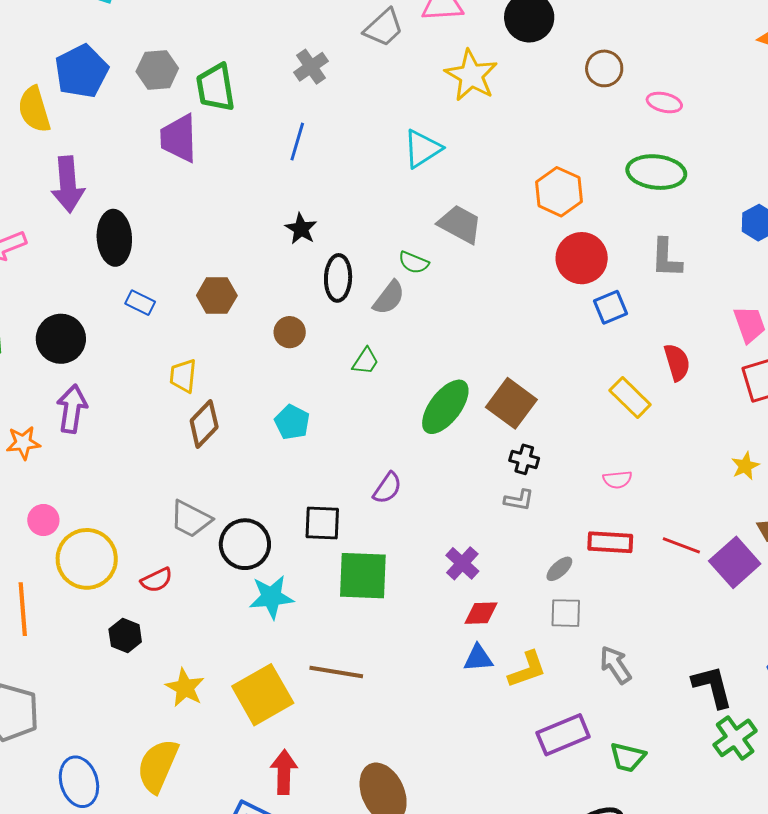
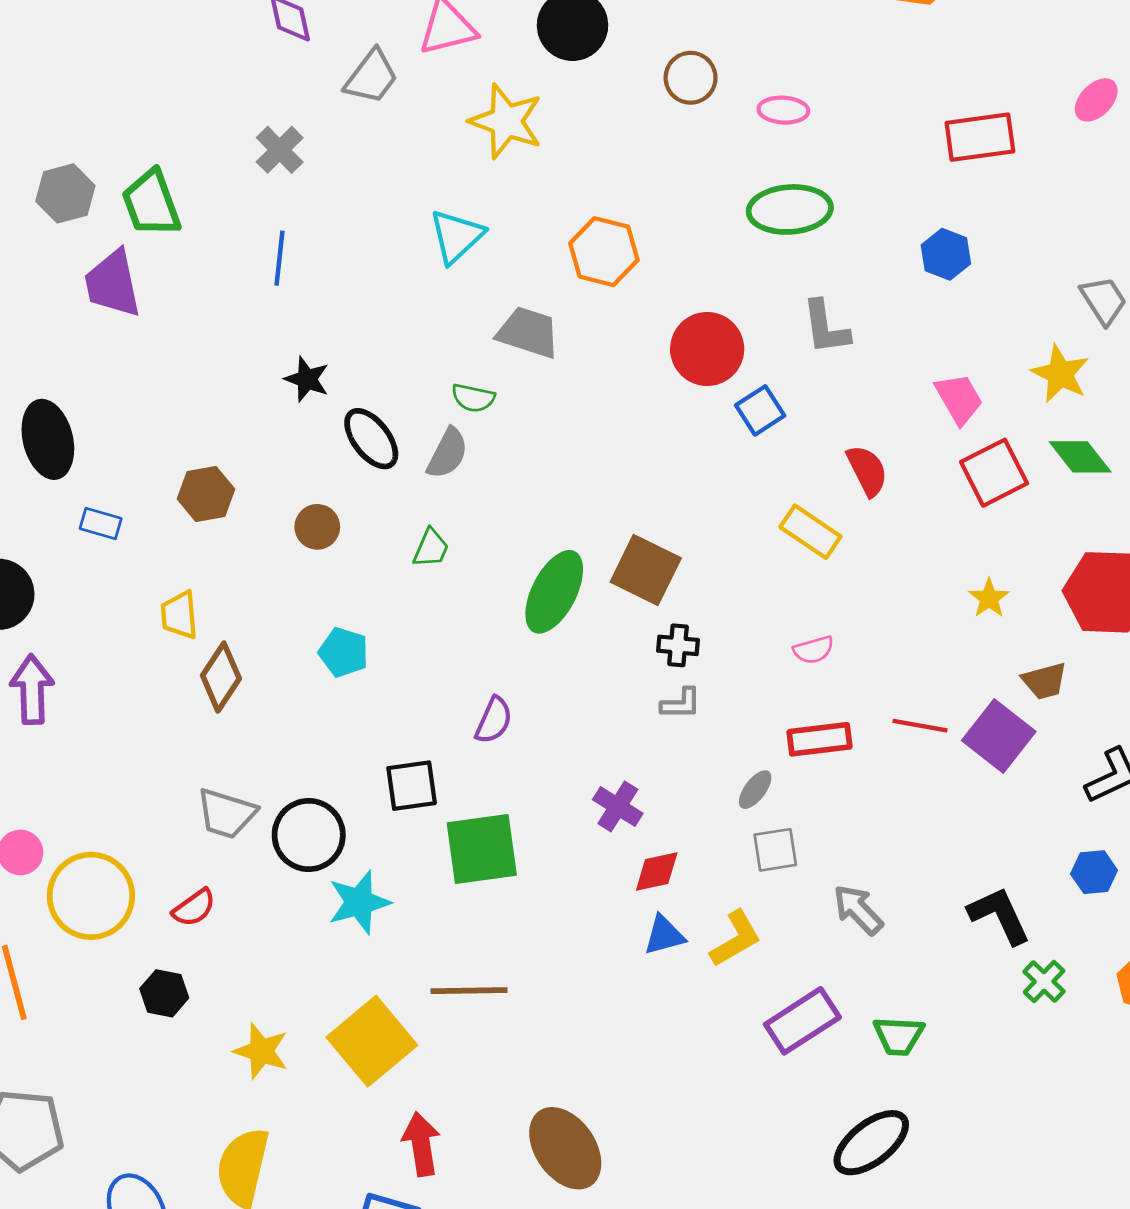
orange hexagon: (559, 192) -> (604, 252), moved
black ellipse: (338, 278) -> (371, 439), turned -30
green cross: (735, 738) -> (1044, 982), size x0.7

